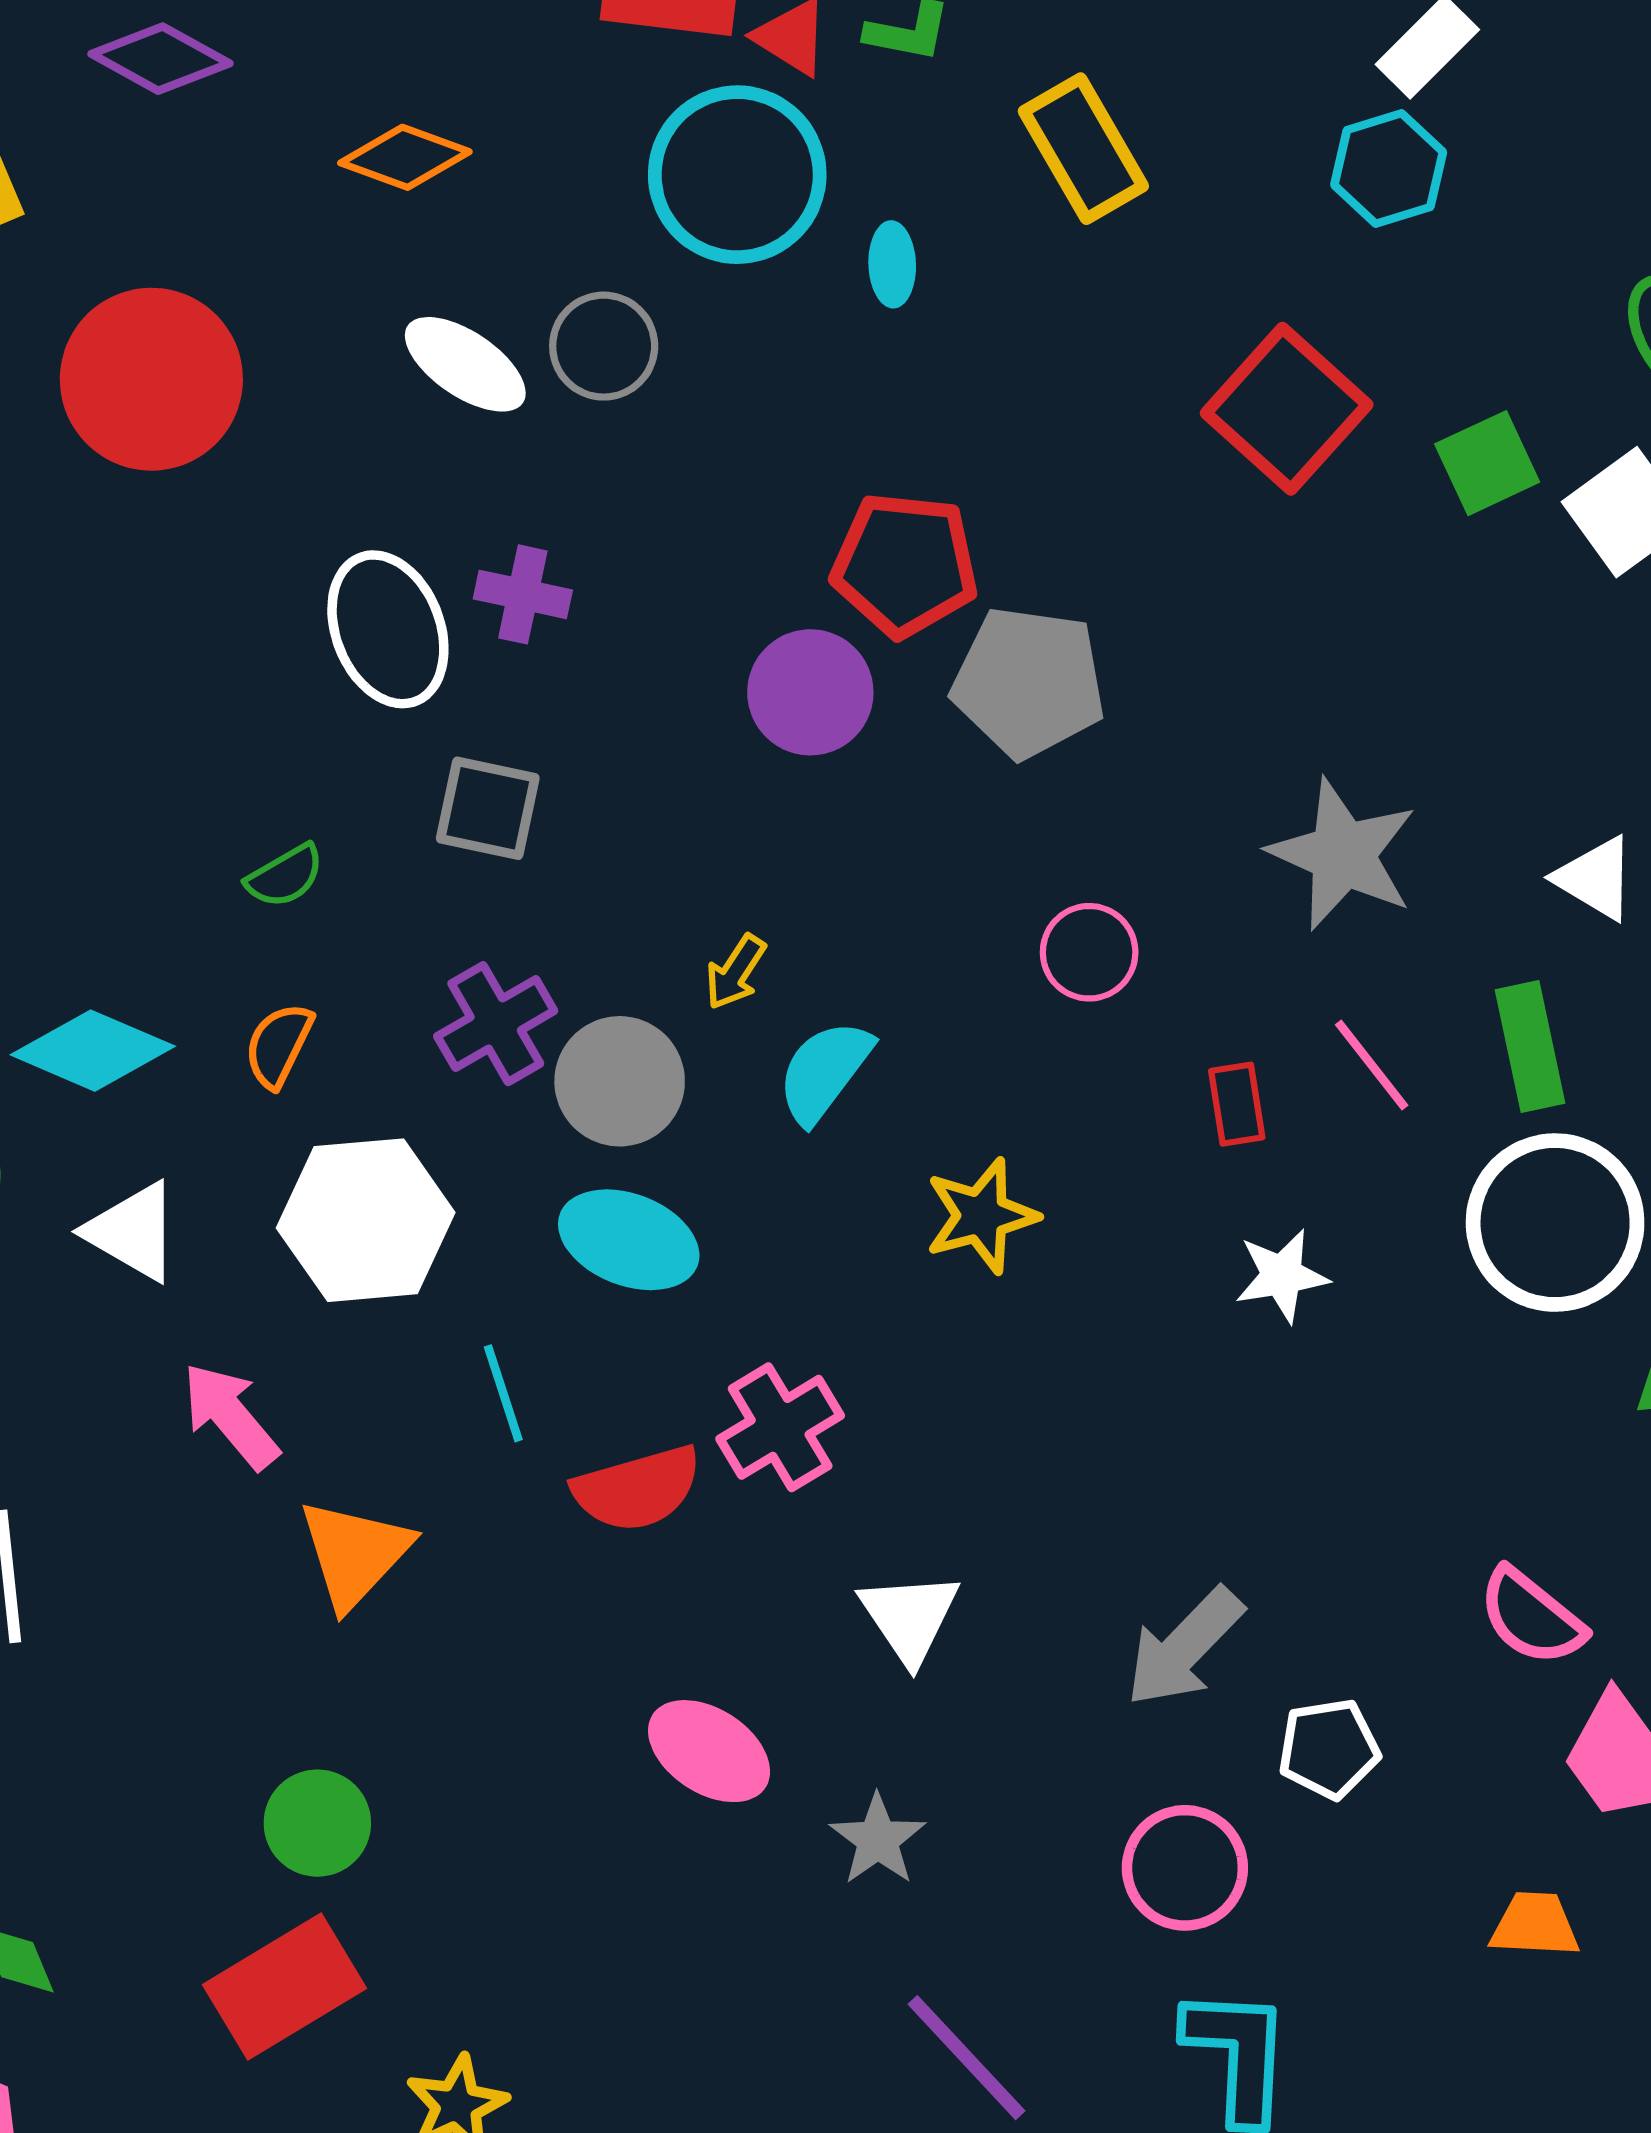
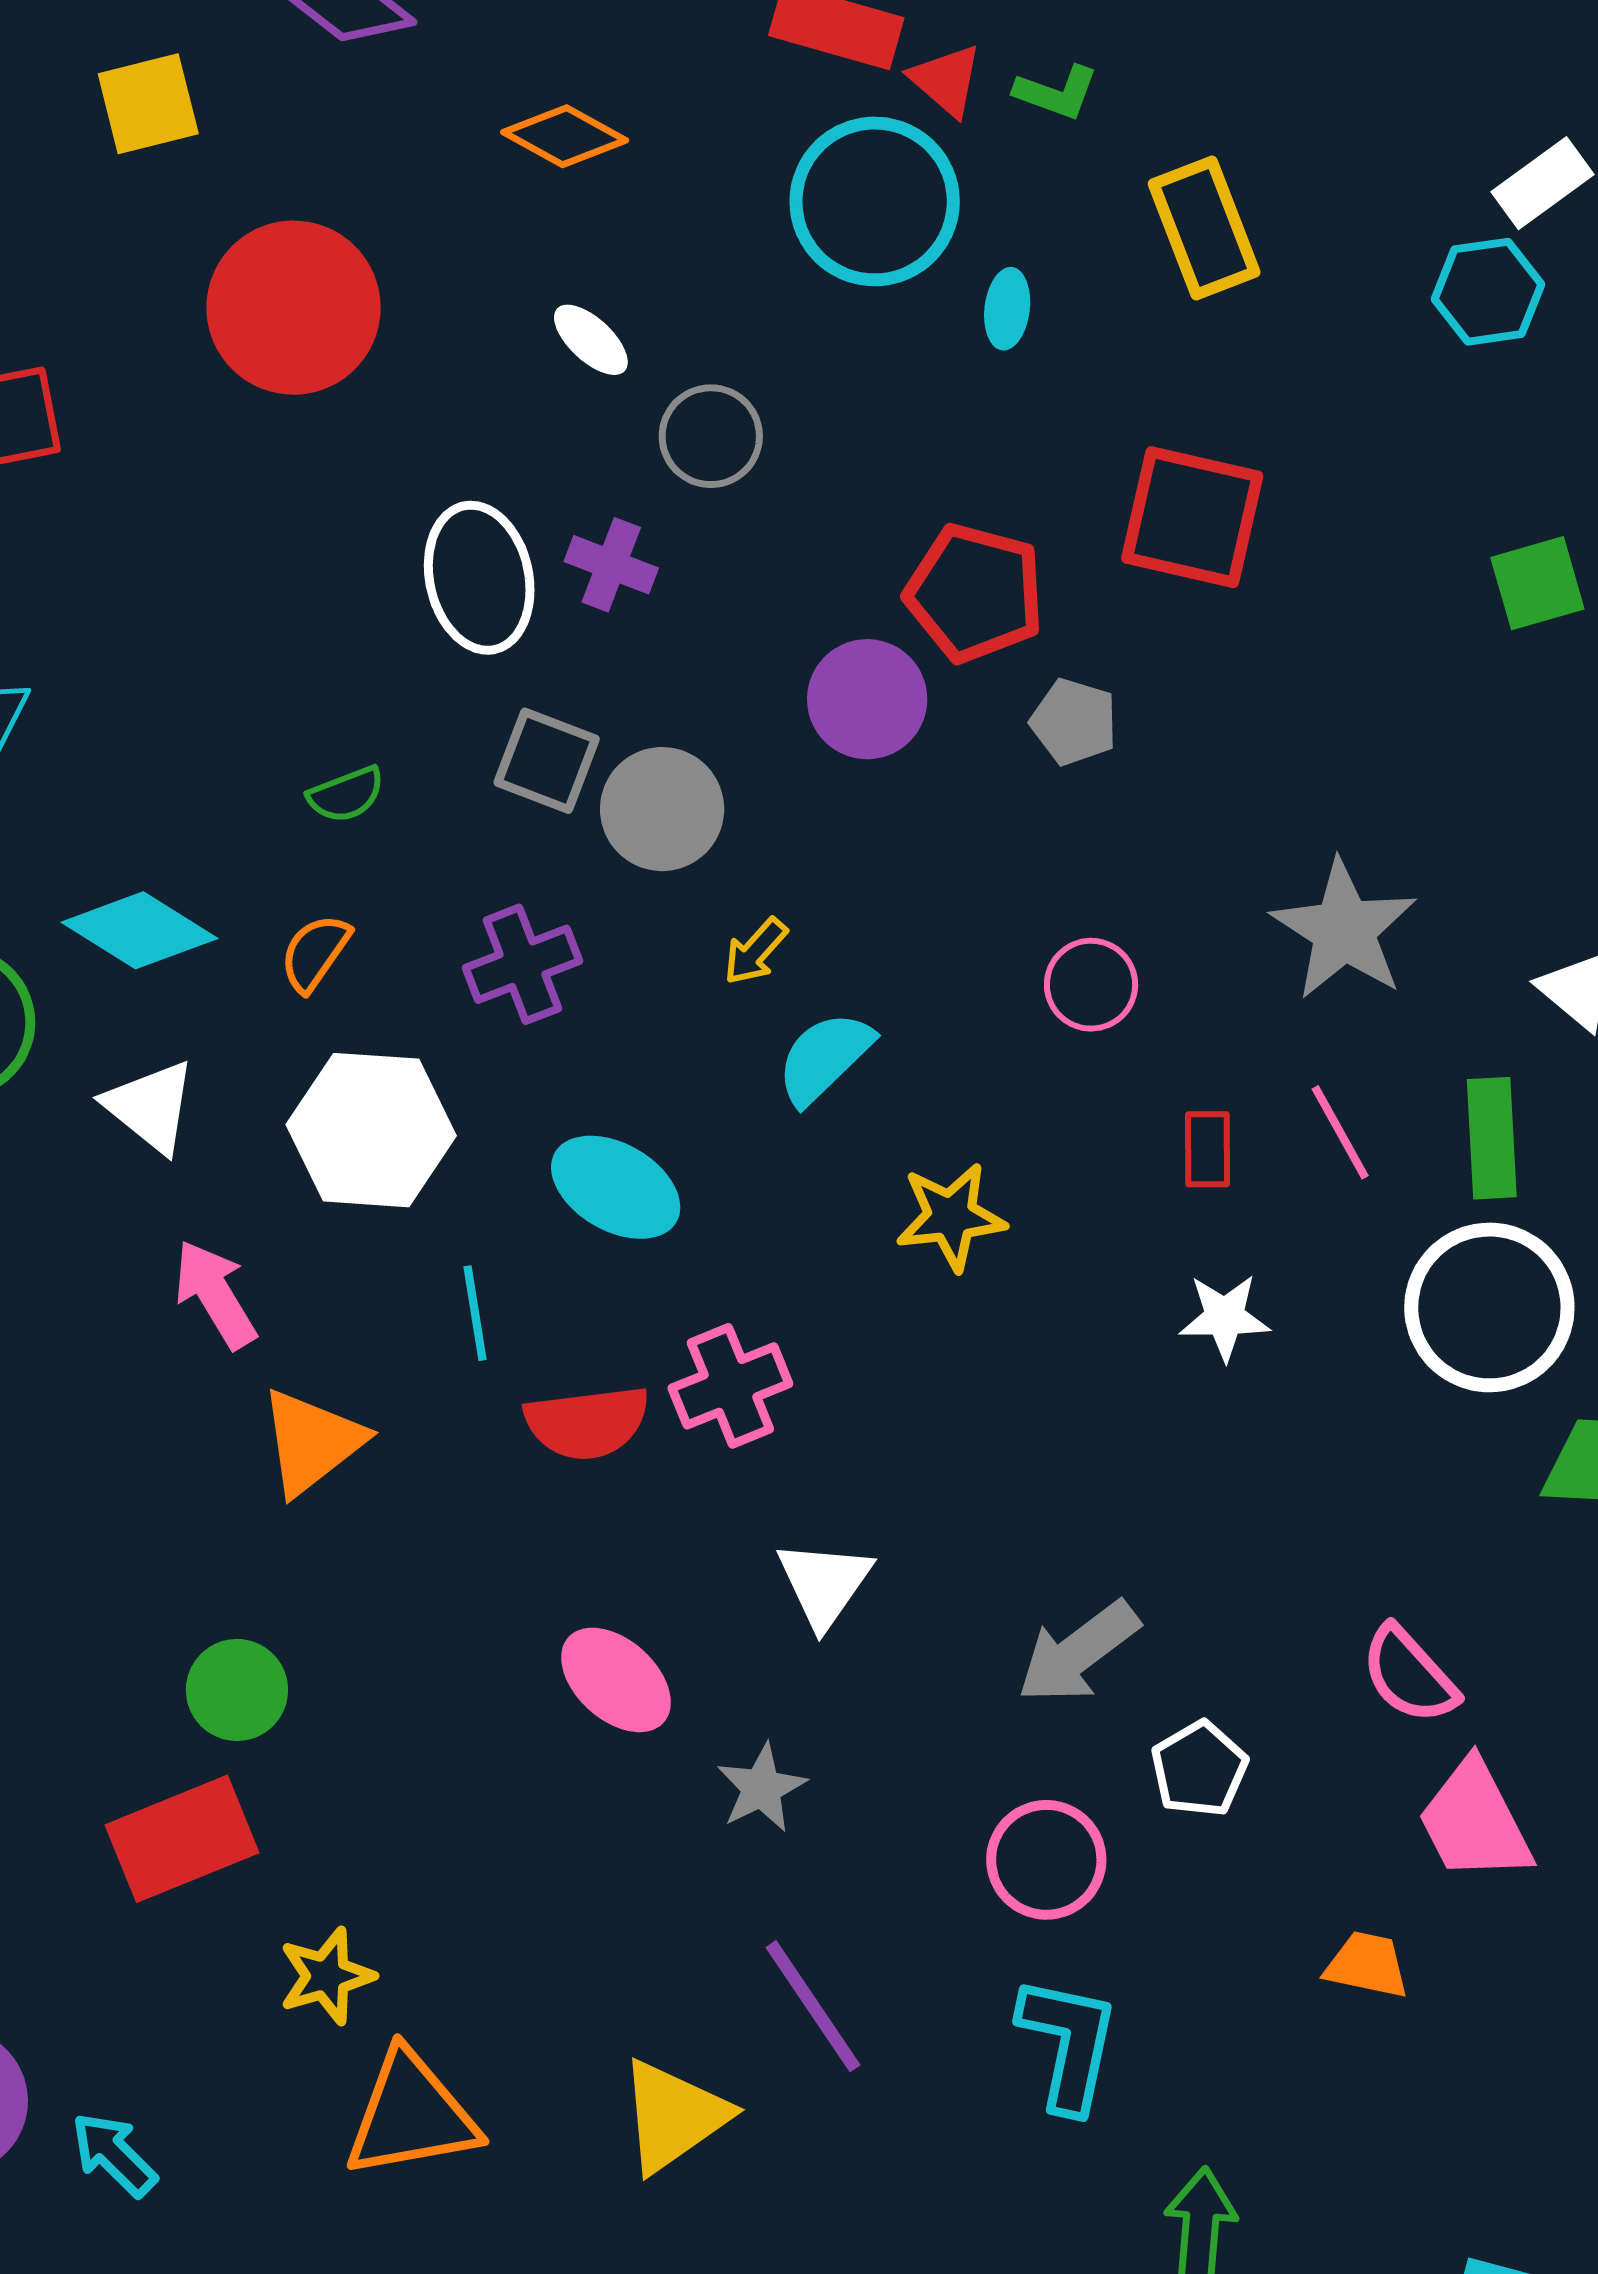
gray circle: (604, 346) -> (711, 436), moved
white ellipse: (465, 364) -> (591, 340), size x0.7
red square: (1287, 409) -> (1192, 517), moved, turned -38
gray pentagon: (1029, 682) -> (1074, 722), size x0.6
gray circle: (620, 1081) -> (662, 809), moved
white pentagon: (1329, 1749) -> (1199, 1769), turned -30

